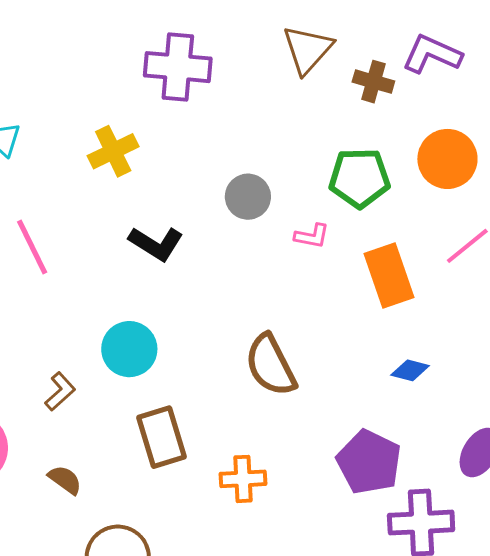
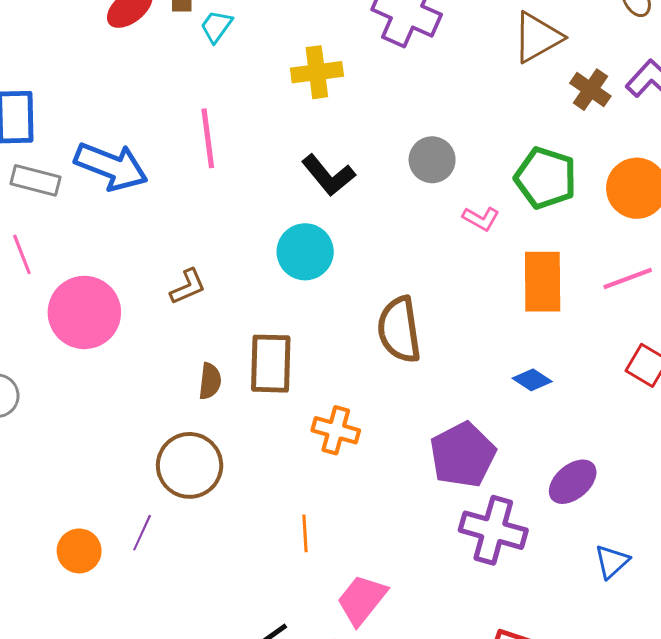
cyan circle: (129, 349) -> (305, 252), moved
brown semicircle: (65, 480) -> (210, 381), moved, turned 42

